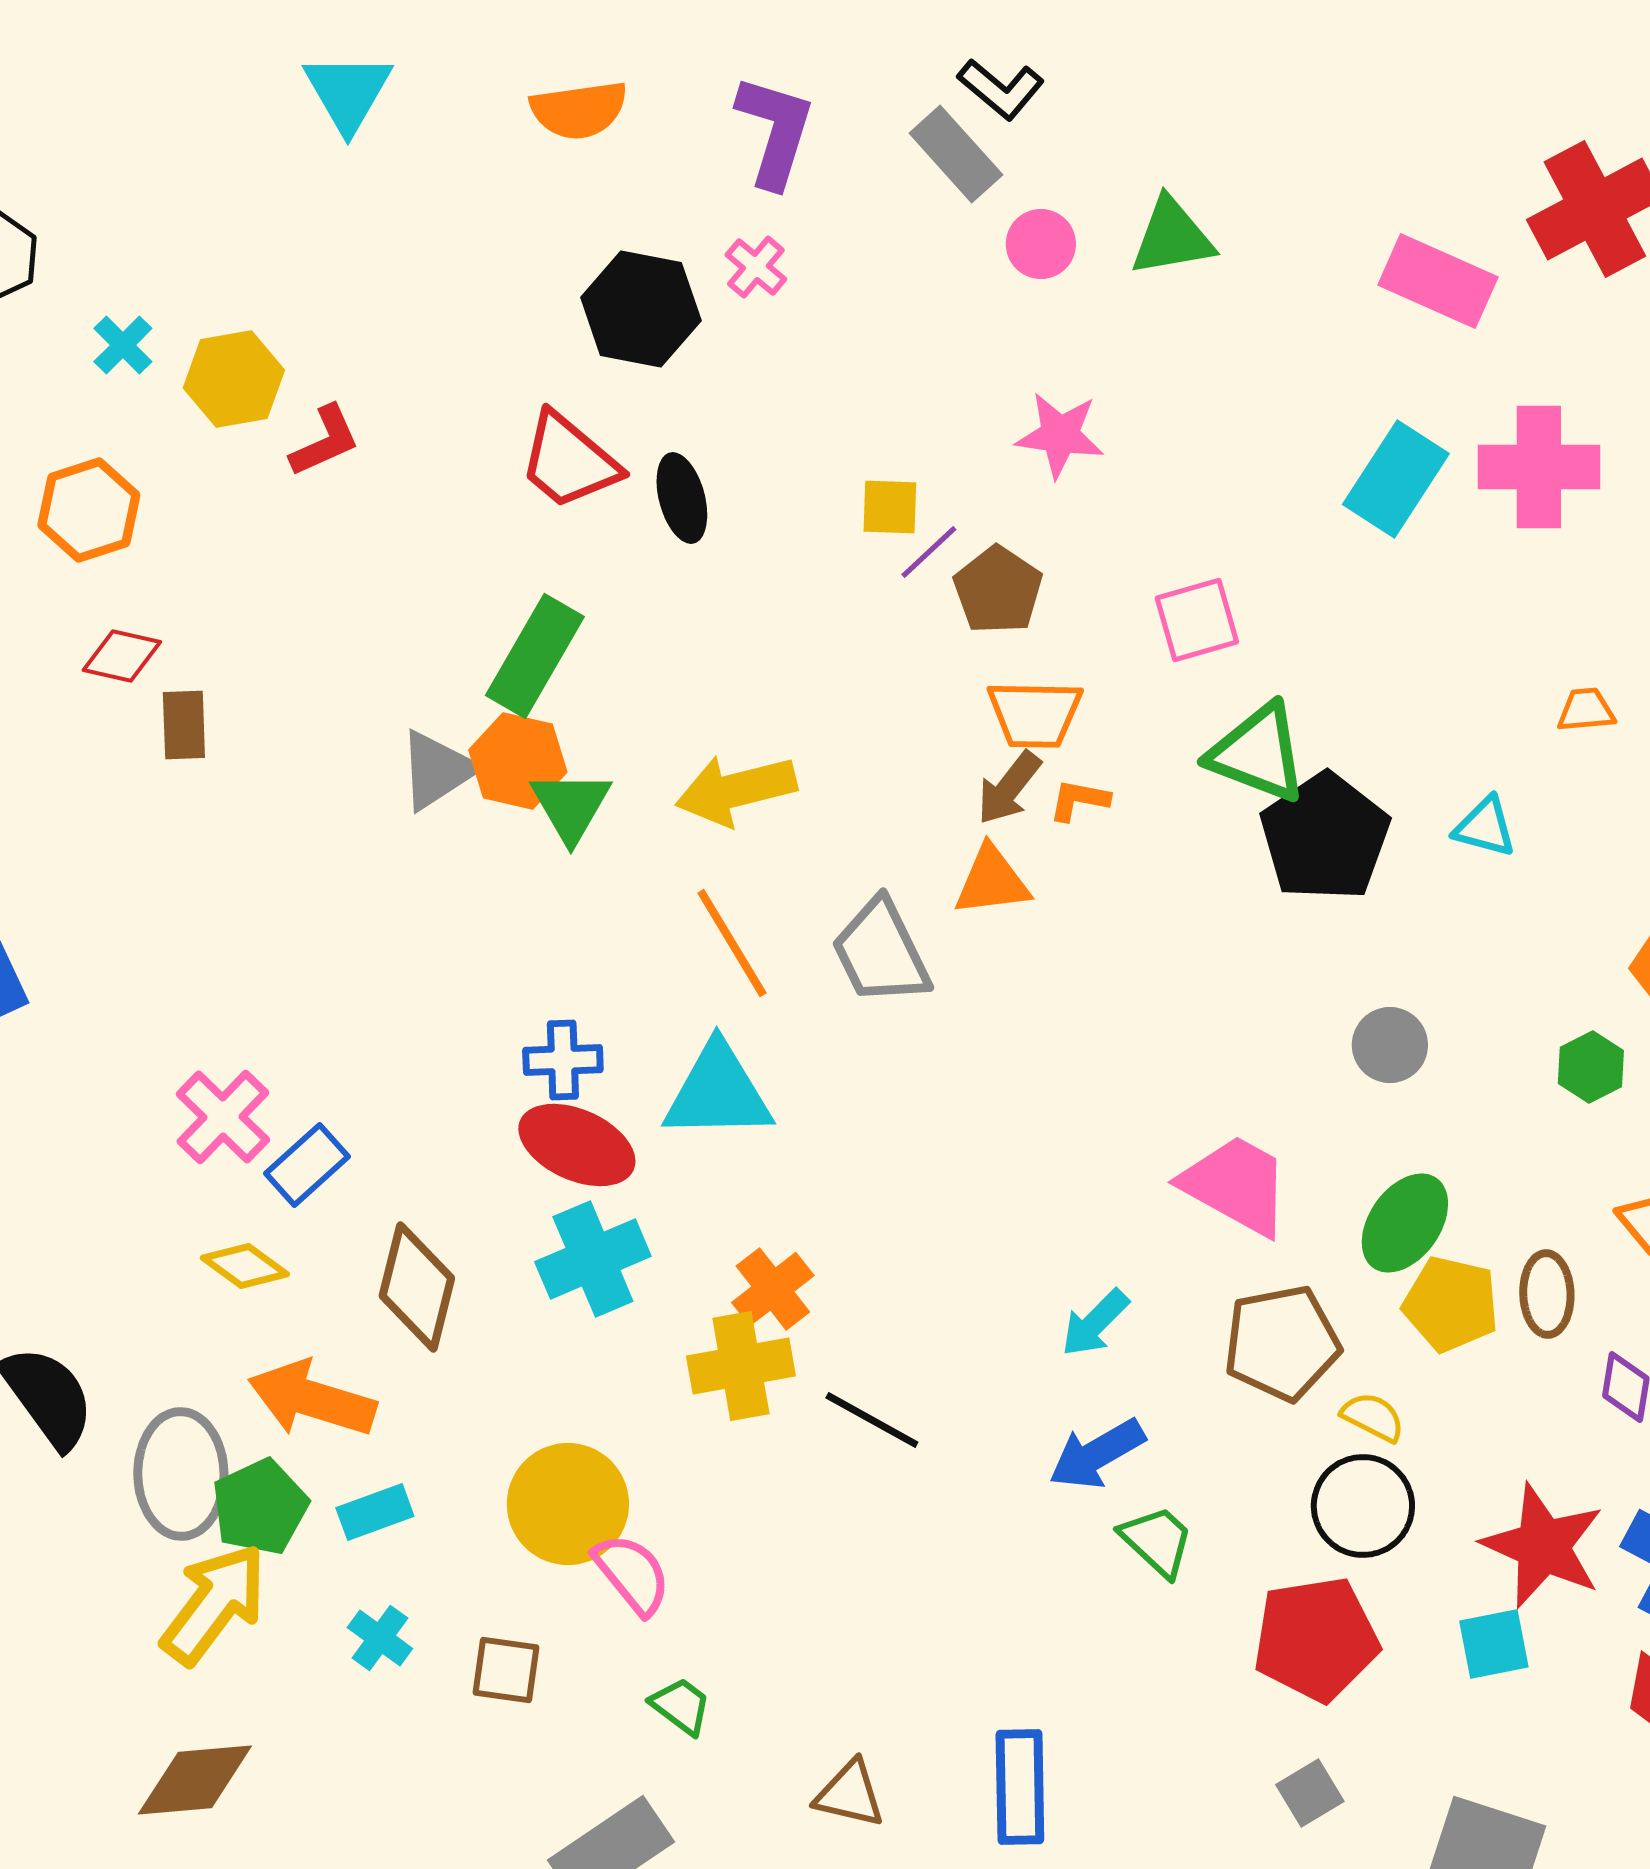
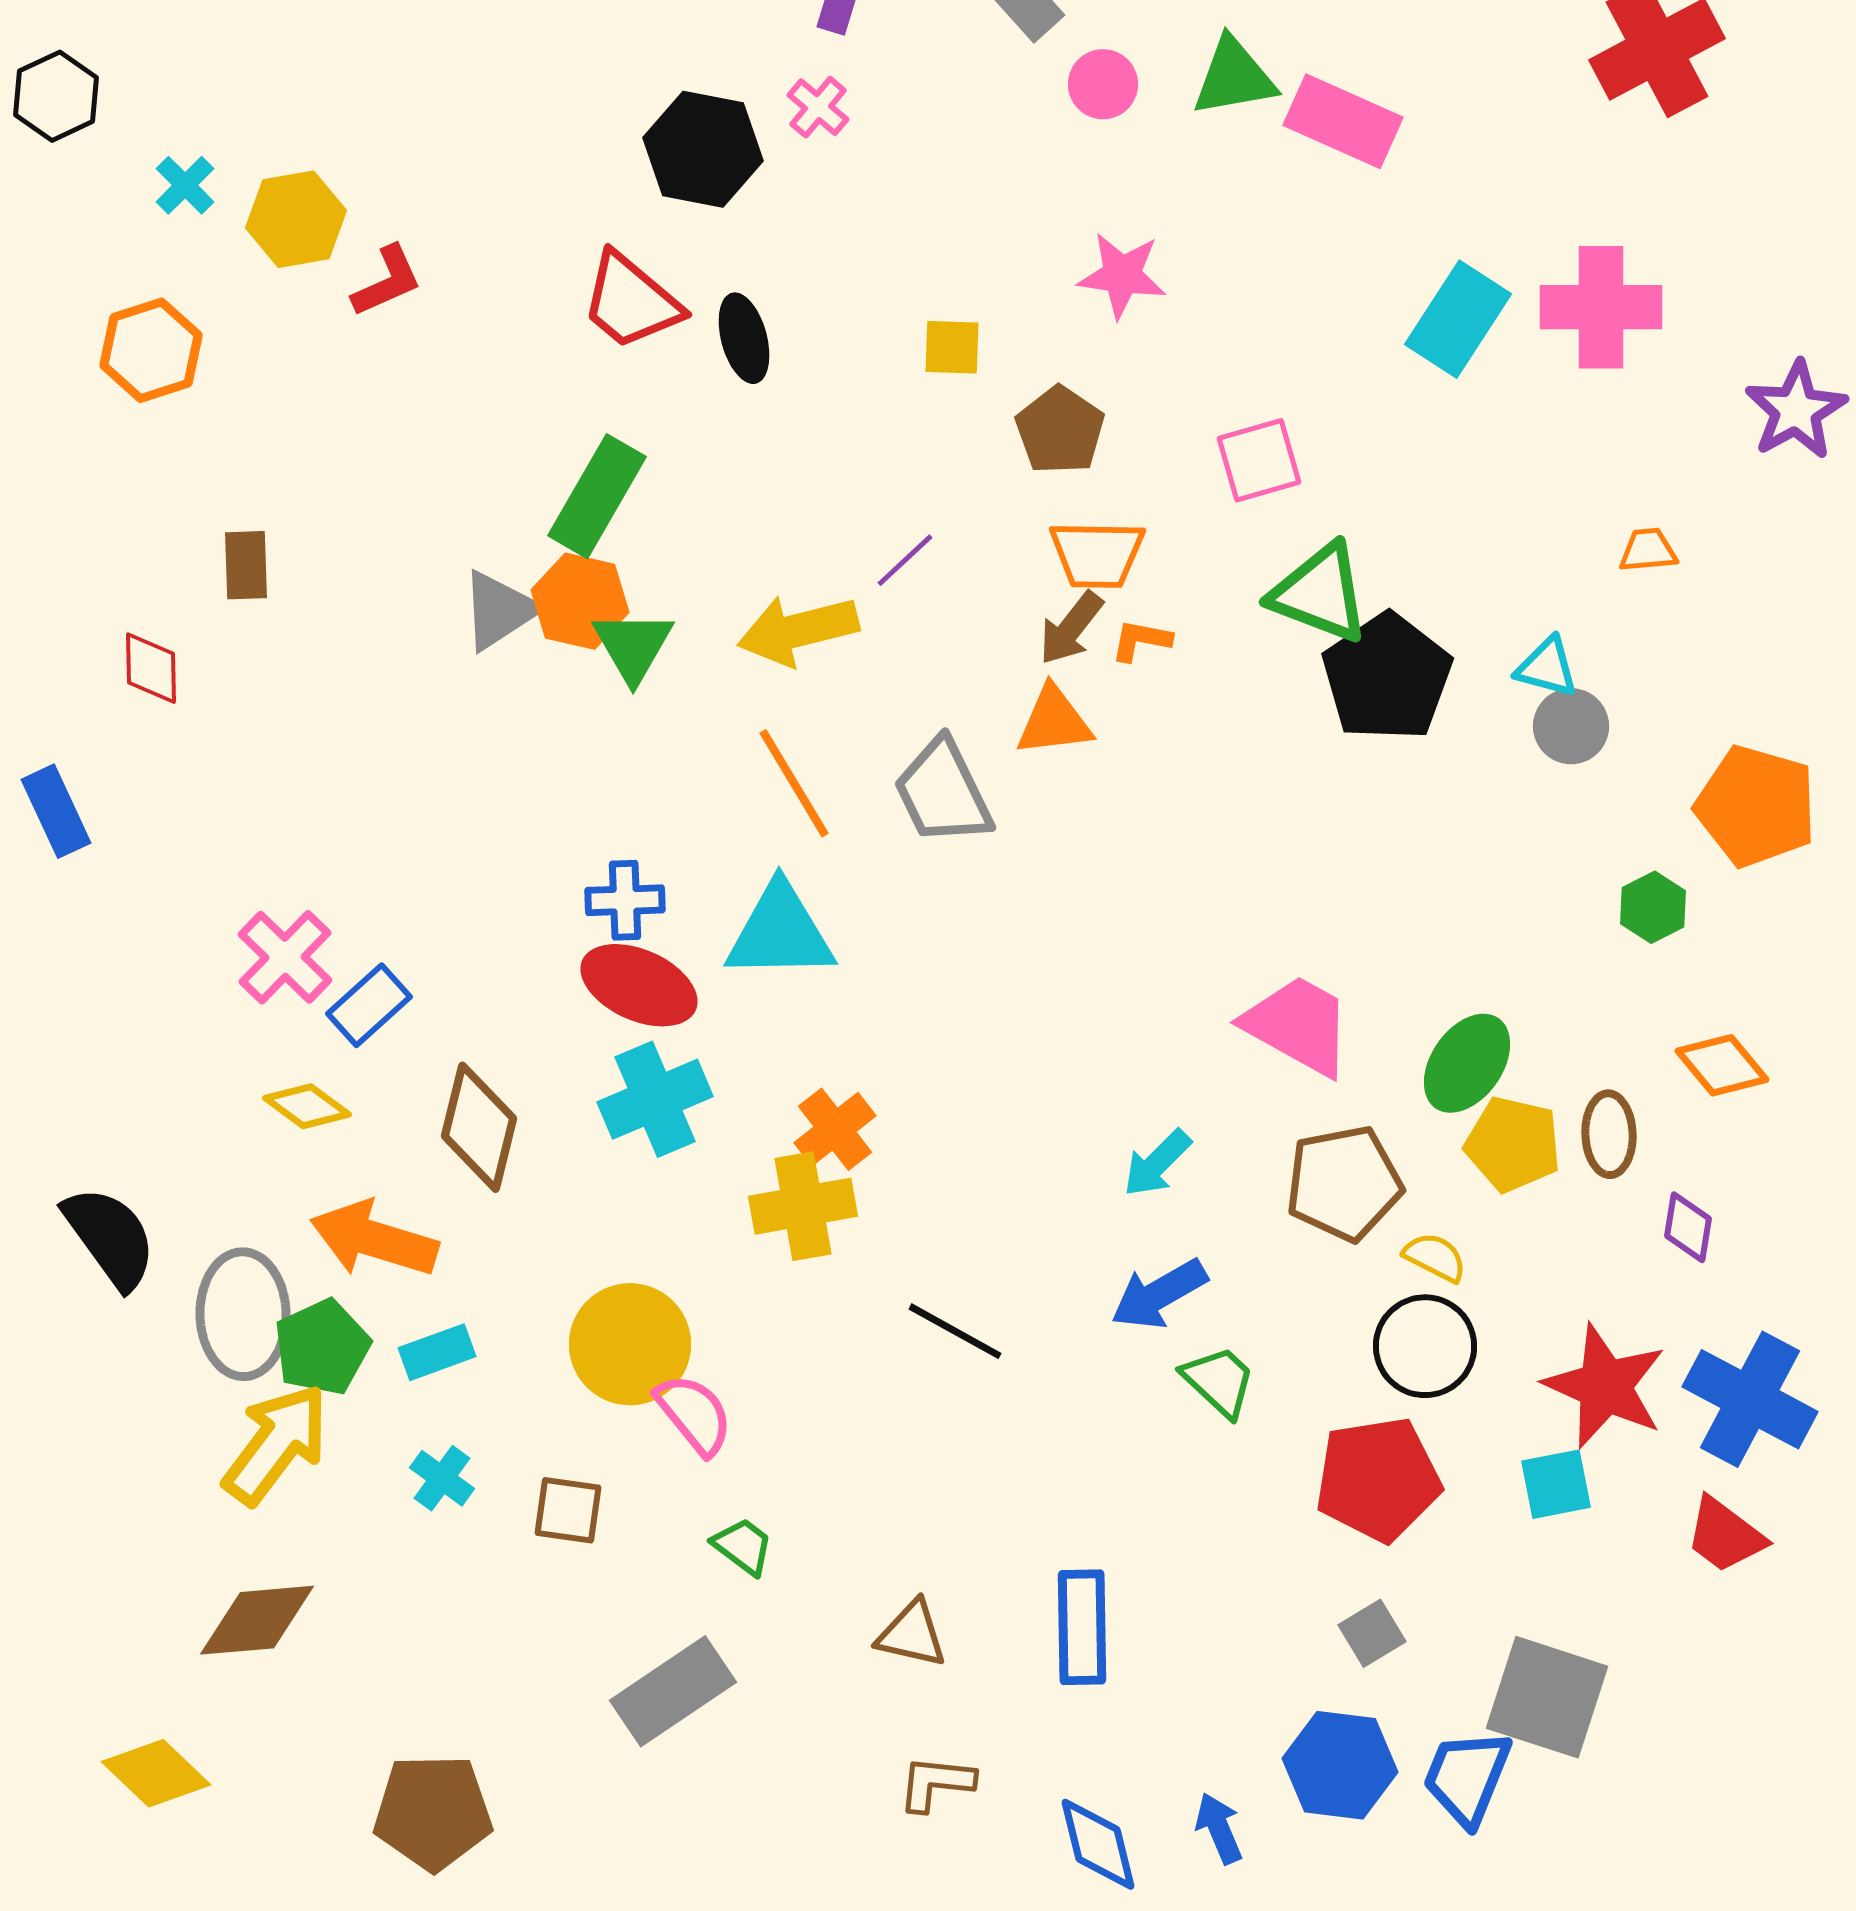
pink rectangle: (1438, 281) -> (1343, 121), moved
purple line: (929, 552) -> (905, 560), moved
red diamond: (122, 656) -> (151, 668), moved, turned 76
gray circle: (1390, 1045) -> (1571, 726), moved
black line: (872, 1420) -> (955, 1331), moved

